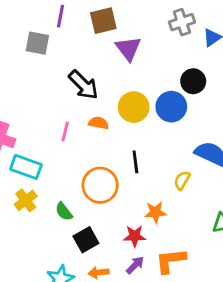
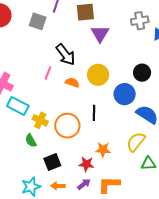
black circle: (193, 81) -> (142, 73), moved
blue circle: (171, 107) -> (125, 94), moved
pink line: (65, 131) -> (48, 73), moved
yellow semicircle: (182, 180) -> (136, 142), moved, size x1.5
yellow cross: (26, 200) -> (40, 120), moved, turned -35
green semicircle: (64, 212) -> (31, 141), moved

